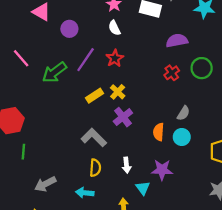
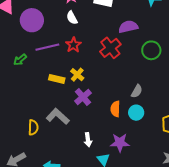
purple circle: (69, 29) -> (32, 20), size x1.5
purple line: (86, 60) -> (47, 47), turned 45
green arrow: (54, 72) -> (20, 60), size x0.6
red cross: (172, 73) -> (110, 48), moved, size x1.5
yellow rectangle: (94, 96) -> (57, 79), turned 49
yellow semicircle: (95, 168) -> (33, 127), moved

